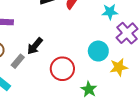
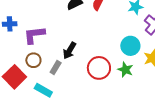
green star: (89, 89) -> (125, 70), moved

